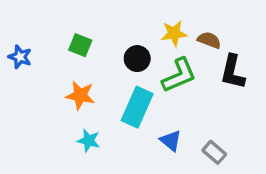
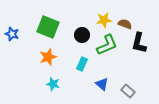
green square: (80, 45) -> (48, 27), size x1.6
orange star: (80, 95) -> (48, 57), turned -30
cyan rectangle: (137, 107) -> (82, 64), size x0.6

